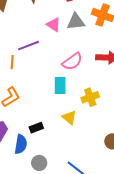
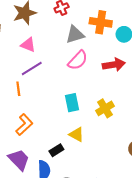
pink triangle: (54, 25) -> (28, 45), moved
pink semicircle: (72, 61) -> (78, 60), moved
yellow triangle: (69, 117) -> (77, 134), moved

